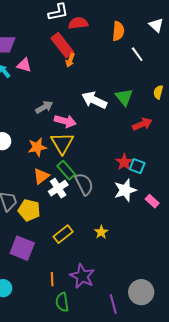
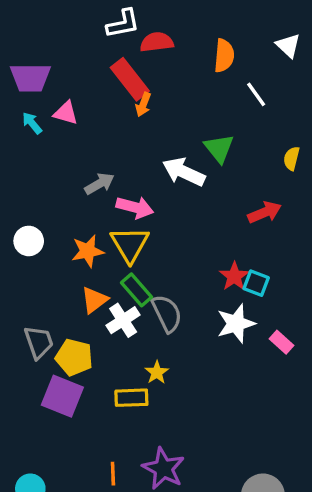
green triangle: (124, 97) -> (219, 148), moved
yellow star: (101, 232) -> (157, 372), moved
yellow rectangle: (63, 234) -> (131, 398), turned 36
purple square: (22, 248) -> (62, 396), moved

